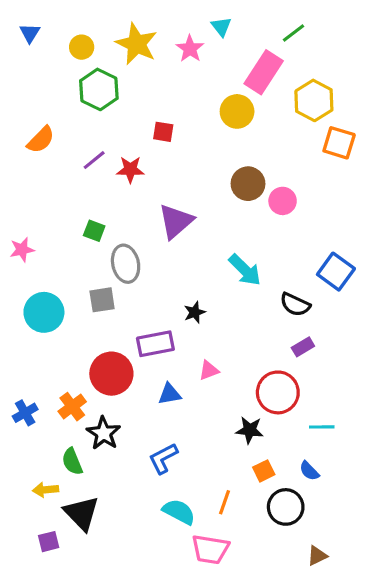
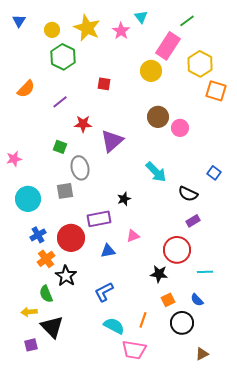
red star: (130, 170) -> (83, 124), moved
blue square: (336, 272) -> (214, 173), size x0.6
blue cross: (25, 413) -> (38, 235), moved

